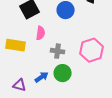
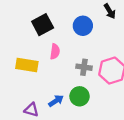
gray cross: (58, 51) -> (84, 67), moved

